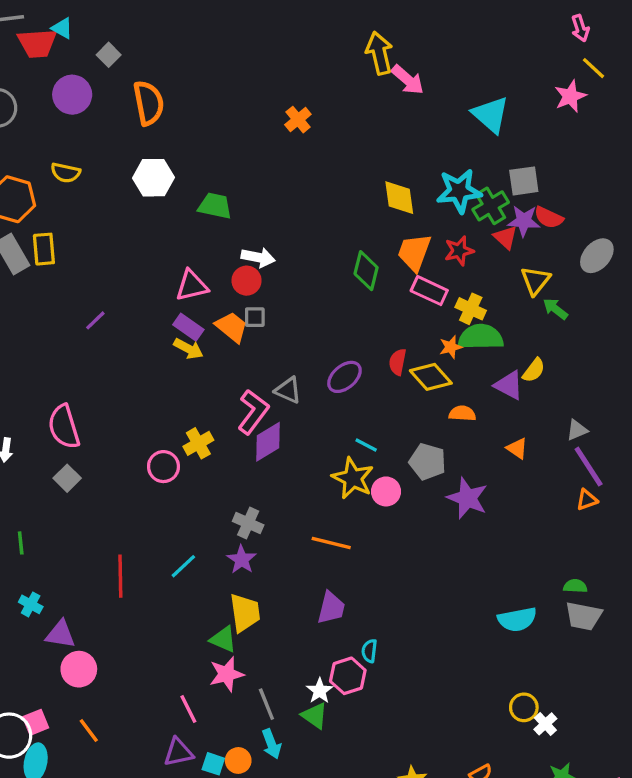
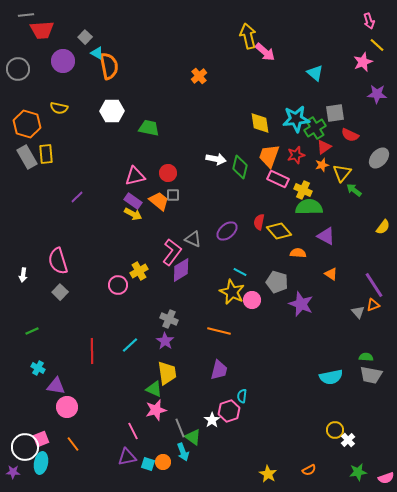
cyan triangle: (62, 28) -> (97, 53), moved
cyan triangle: (491, 115) -> (315, 73), size x0.7
purple star: (524, 221) -> (377, 94), moved
red triangle: (506, 237) -> (324, 147), turned 42
white arrow: (258, 257) -> (216, 159), moved
orange star: (451, 347) -> (322, 165), moved
yellow semicircle: (534, 370) -> (383, 227), moved
gray triangle: (577, 430) -> (358, 312), moved, turned -48
green line: (21, 543) -> (32, 331), turned 72
green triangle: (315, 716) -> (193, 437), moved

